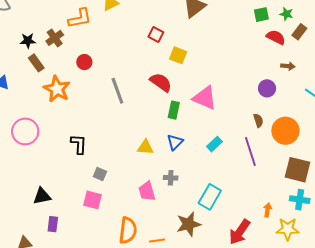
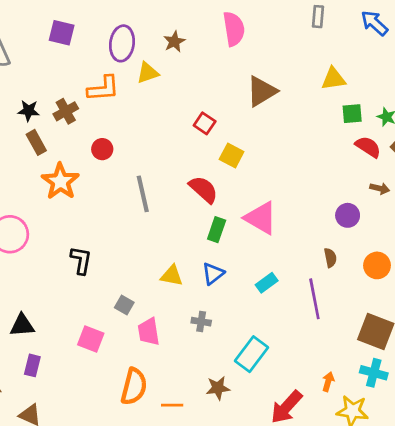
orange circle: (285, 131) -> (377, 265), moved, size x0.7
gray square: (100, 174) -> (124, 305), moved
pink trapezoid: (147, 191) -> (149, 332), moved
brown star: (189, 224) -> (218, 388), size x0.7

